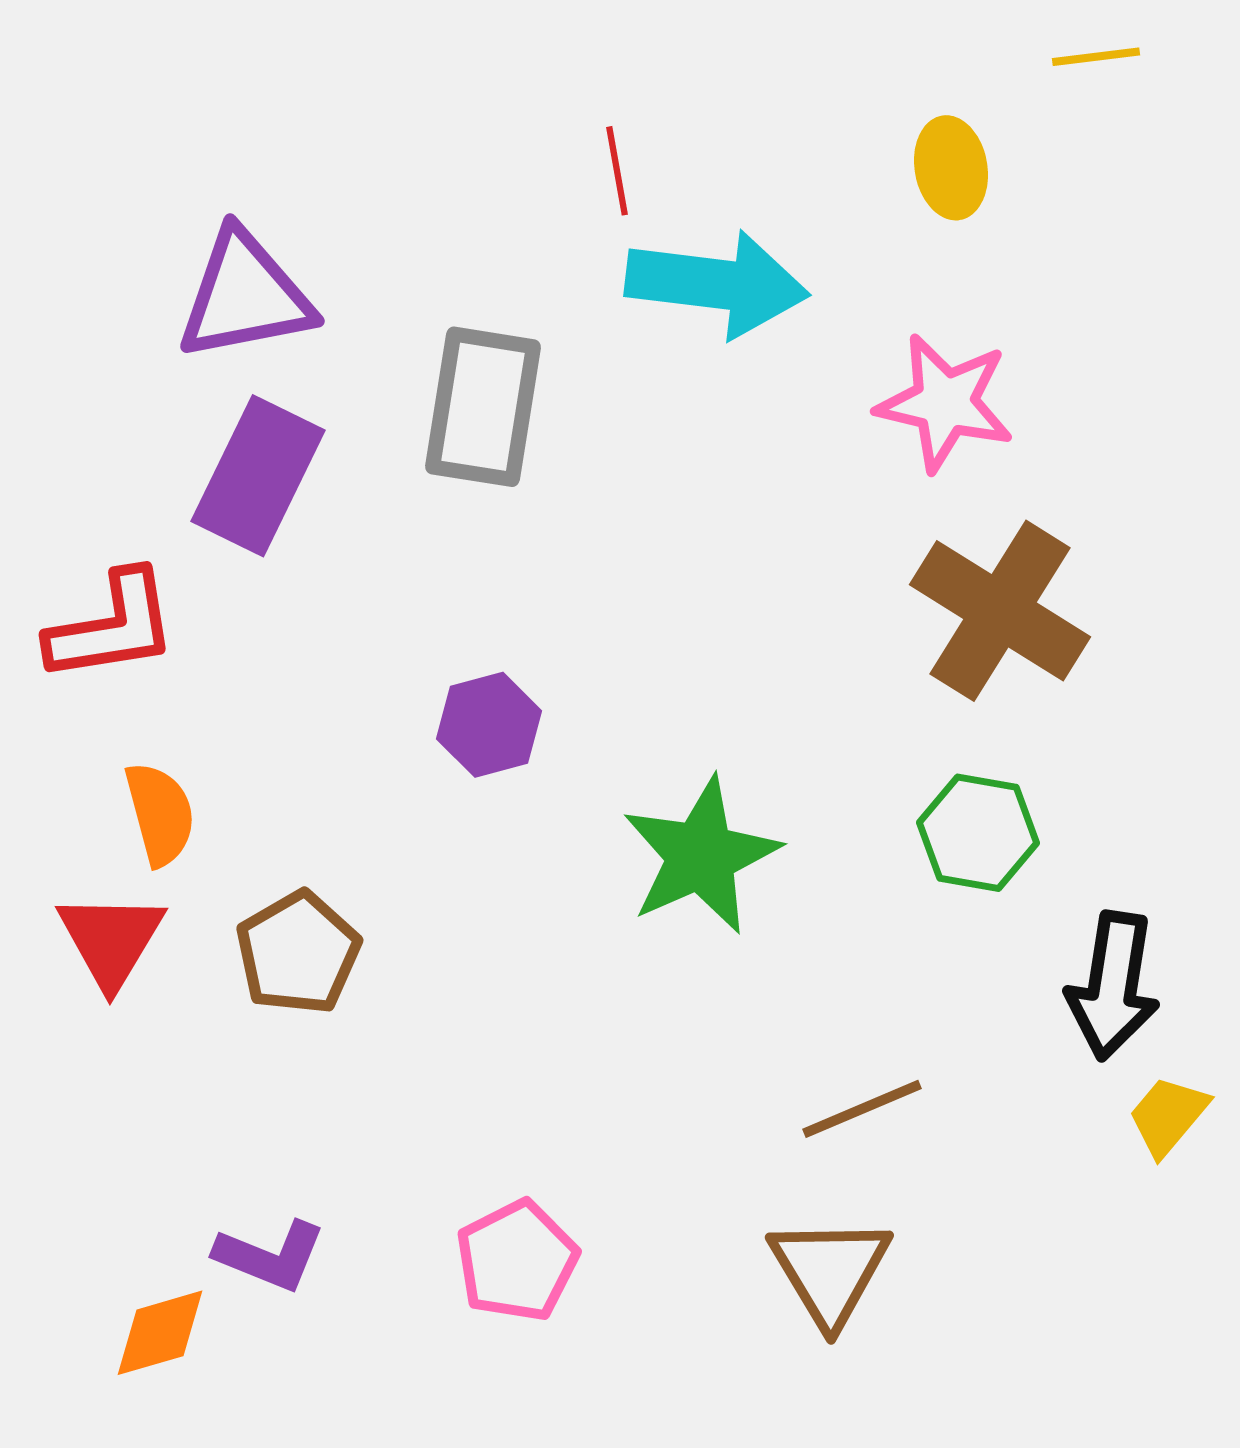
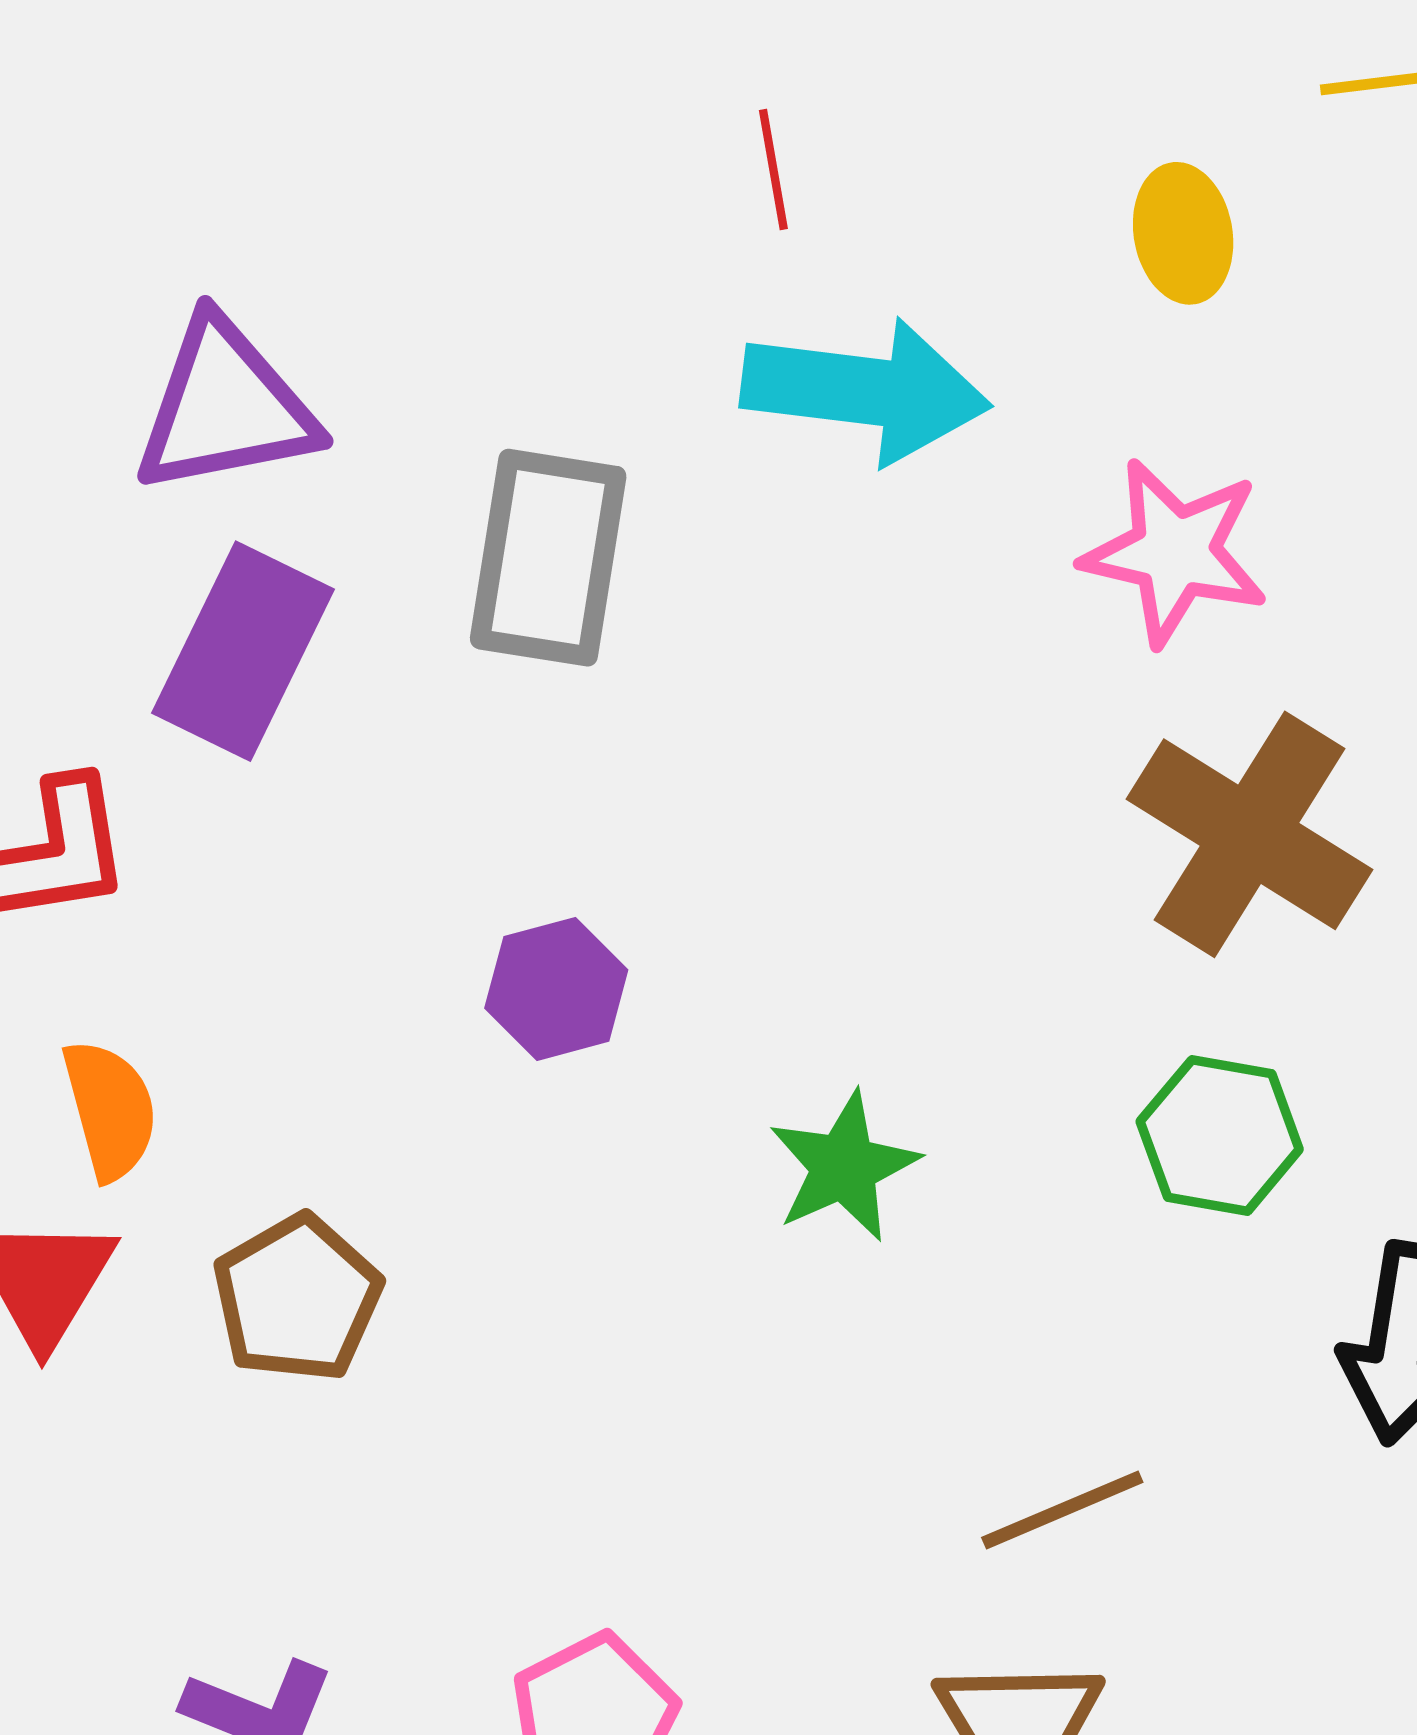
red line: (617, 171) -> (773, 170), moved
green star: (701, 856) -> (844, 1167), size x0.7

